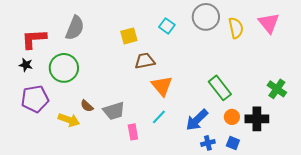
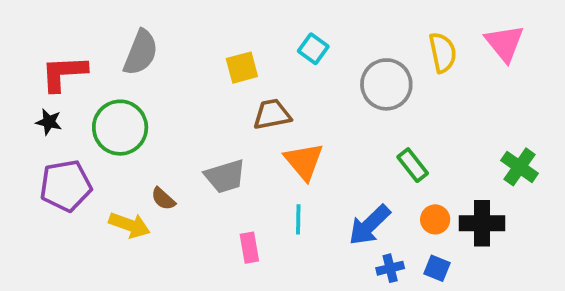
gray circle: (206, 17) -> (386, 84), moved
green rectangle: (220, 88) -> (413, 165), size x0.7
gray trapezoid: (114, 111) -> (225, 176), moved
cyan line: (159, 117) -> (298, 219), turned -42

